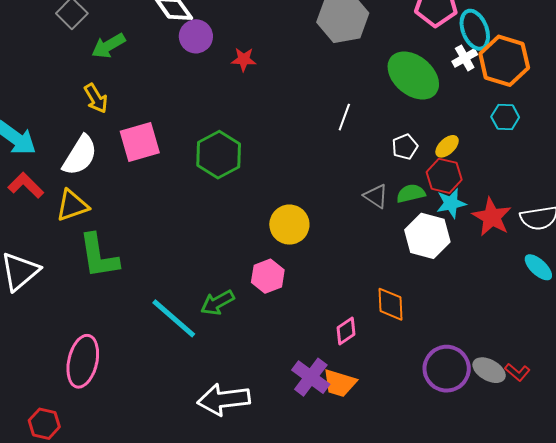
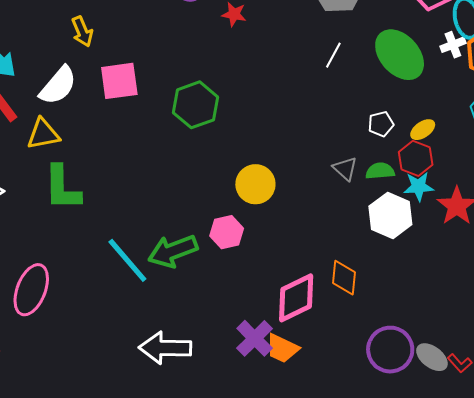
white line: (344, 117) -> (333, 55), moved
green arrow: (217, 303) -> (173, 251), size x1.4
pink diamond: (346, 331) -> (296, 298), size x1.8

